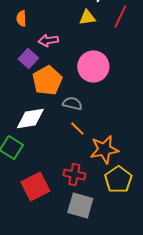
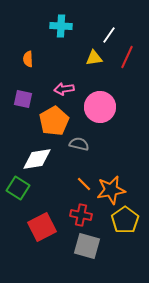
pink arrow: (48, 40) -> (64, 89), moved
purple square: (28, 58) -> (23, 99), moved, turned -30
orange line: (77, 128) -> (84, 184), moved

